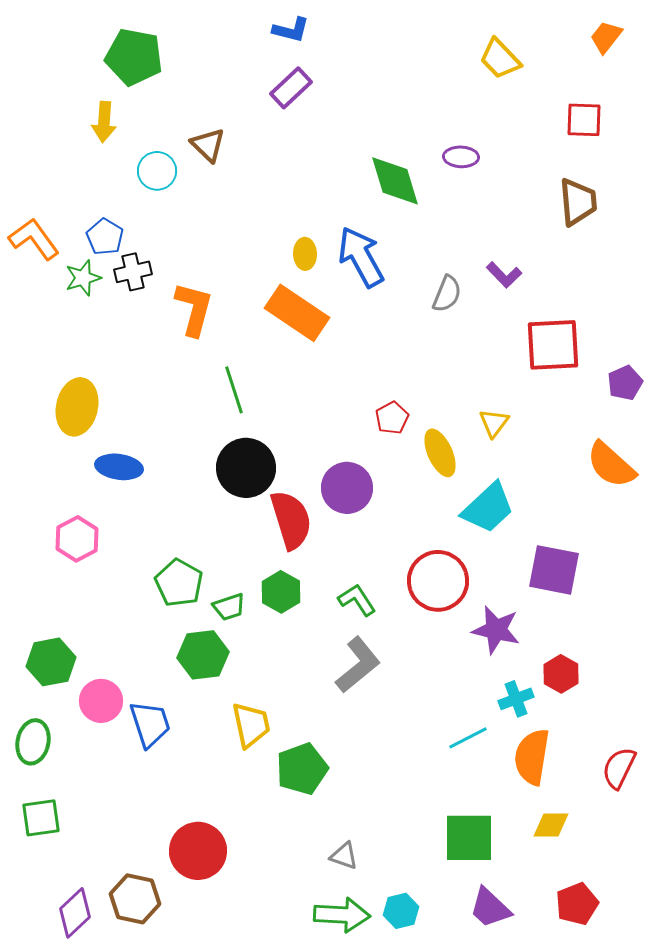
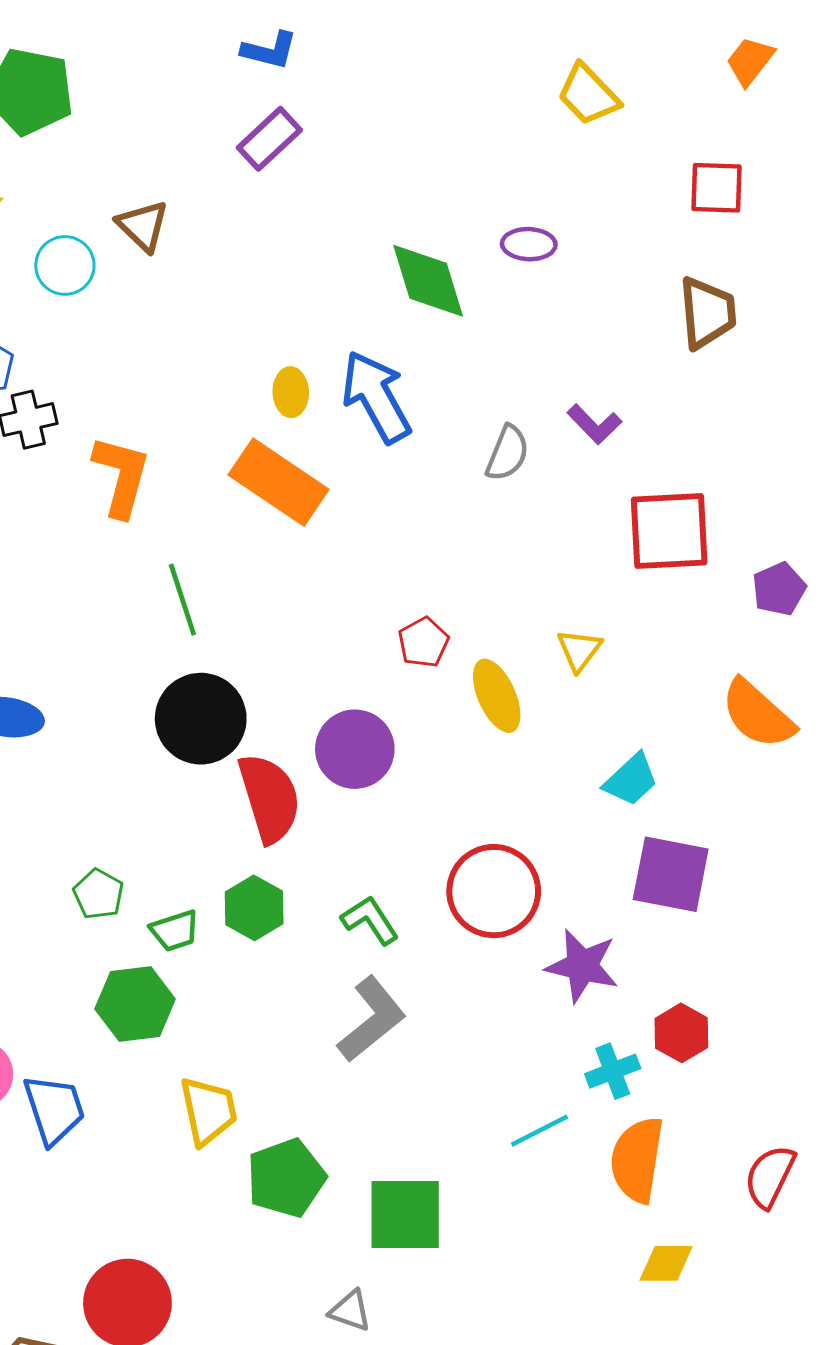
cyan trapezoid: (488, 508) -> (631, 780), moved, size x0.7
green pentagon: (179, 583) -> (98, 894), size x0.7
green square: (469, 838) -> (405, 1215), moved

